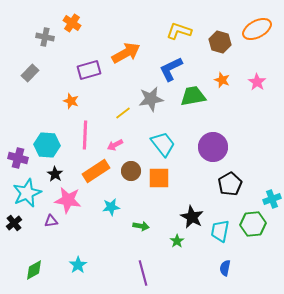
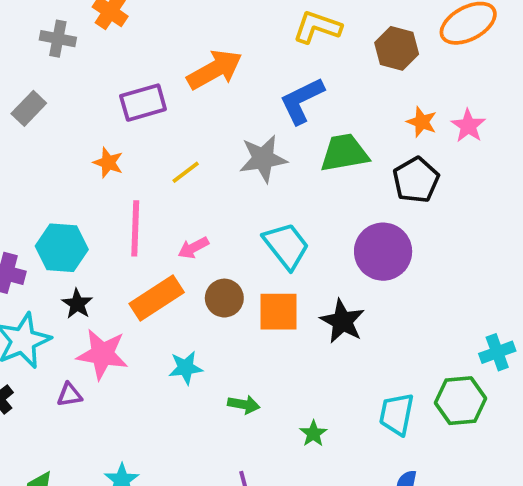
orange star: (222, 80) -> (422, 122), moved
yellow line: (123, 113) -> (186, 172), moved
black pentagon: (230, 184) -> (416, 180), moved
black star: (192, 217) -> (342, 321), moved

